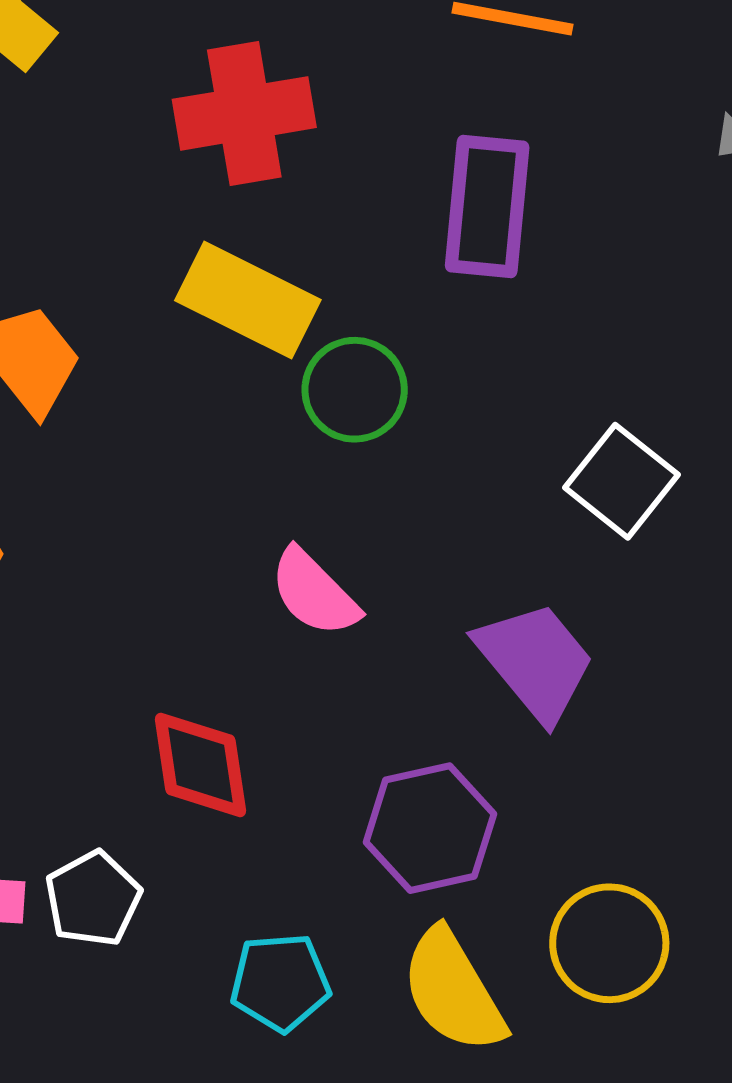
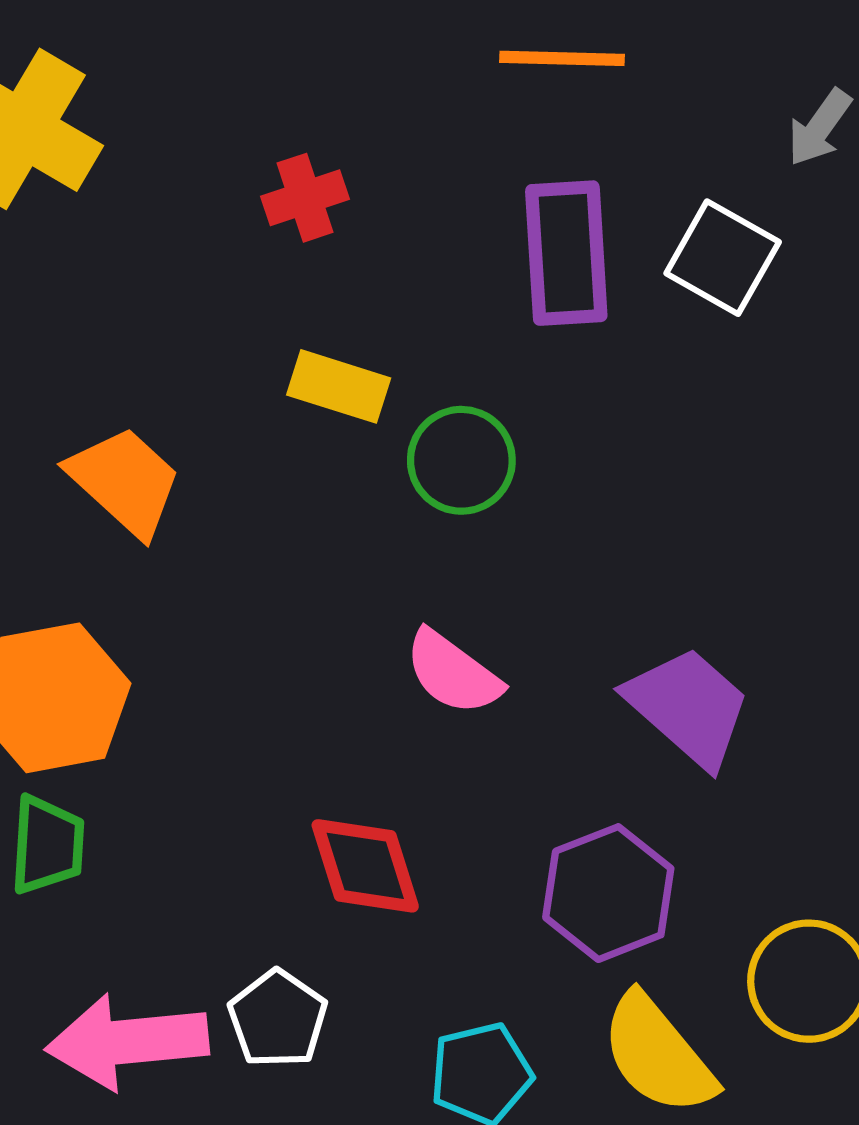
red cross: (244, 113) -> (305, 198), size x0.6
yellow rectangle: (248, 300) -> (339, 386), size x0.7
white square: (622, 481) -> (723, 258), moved

